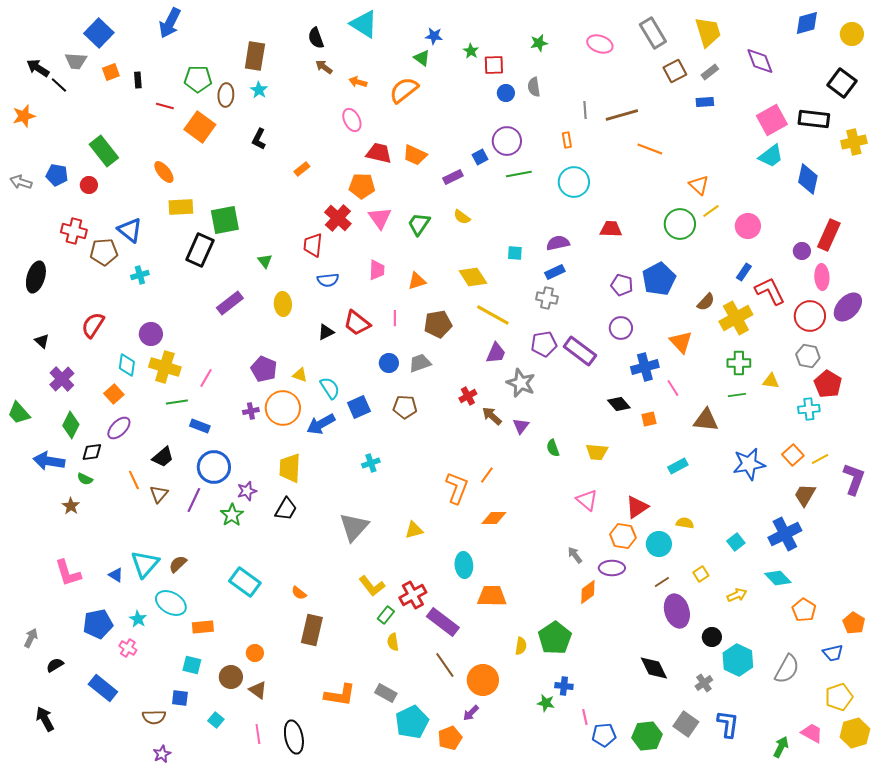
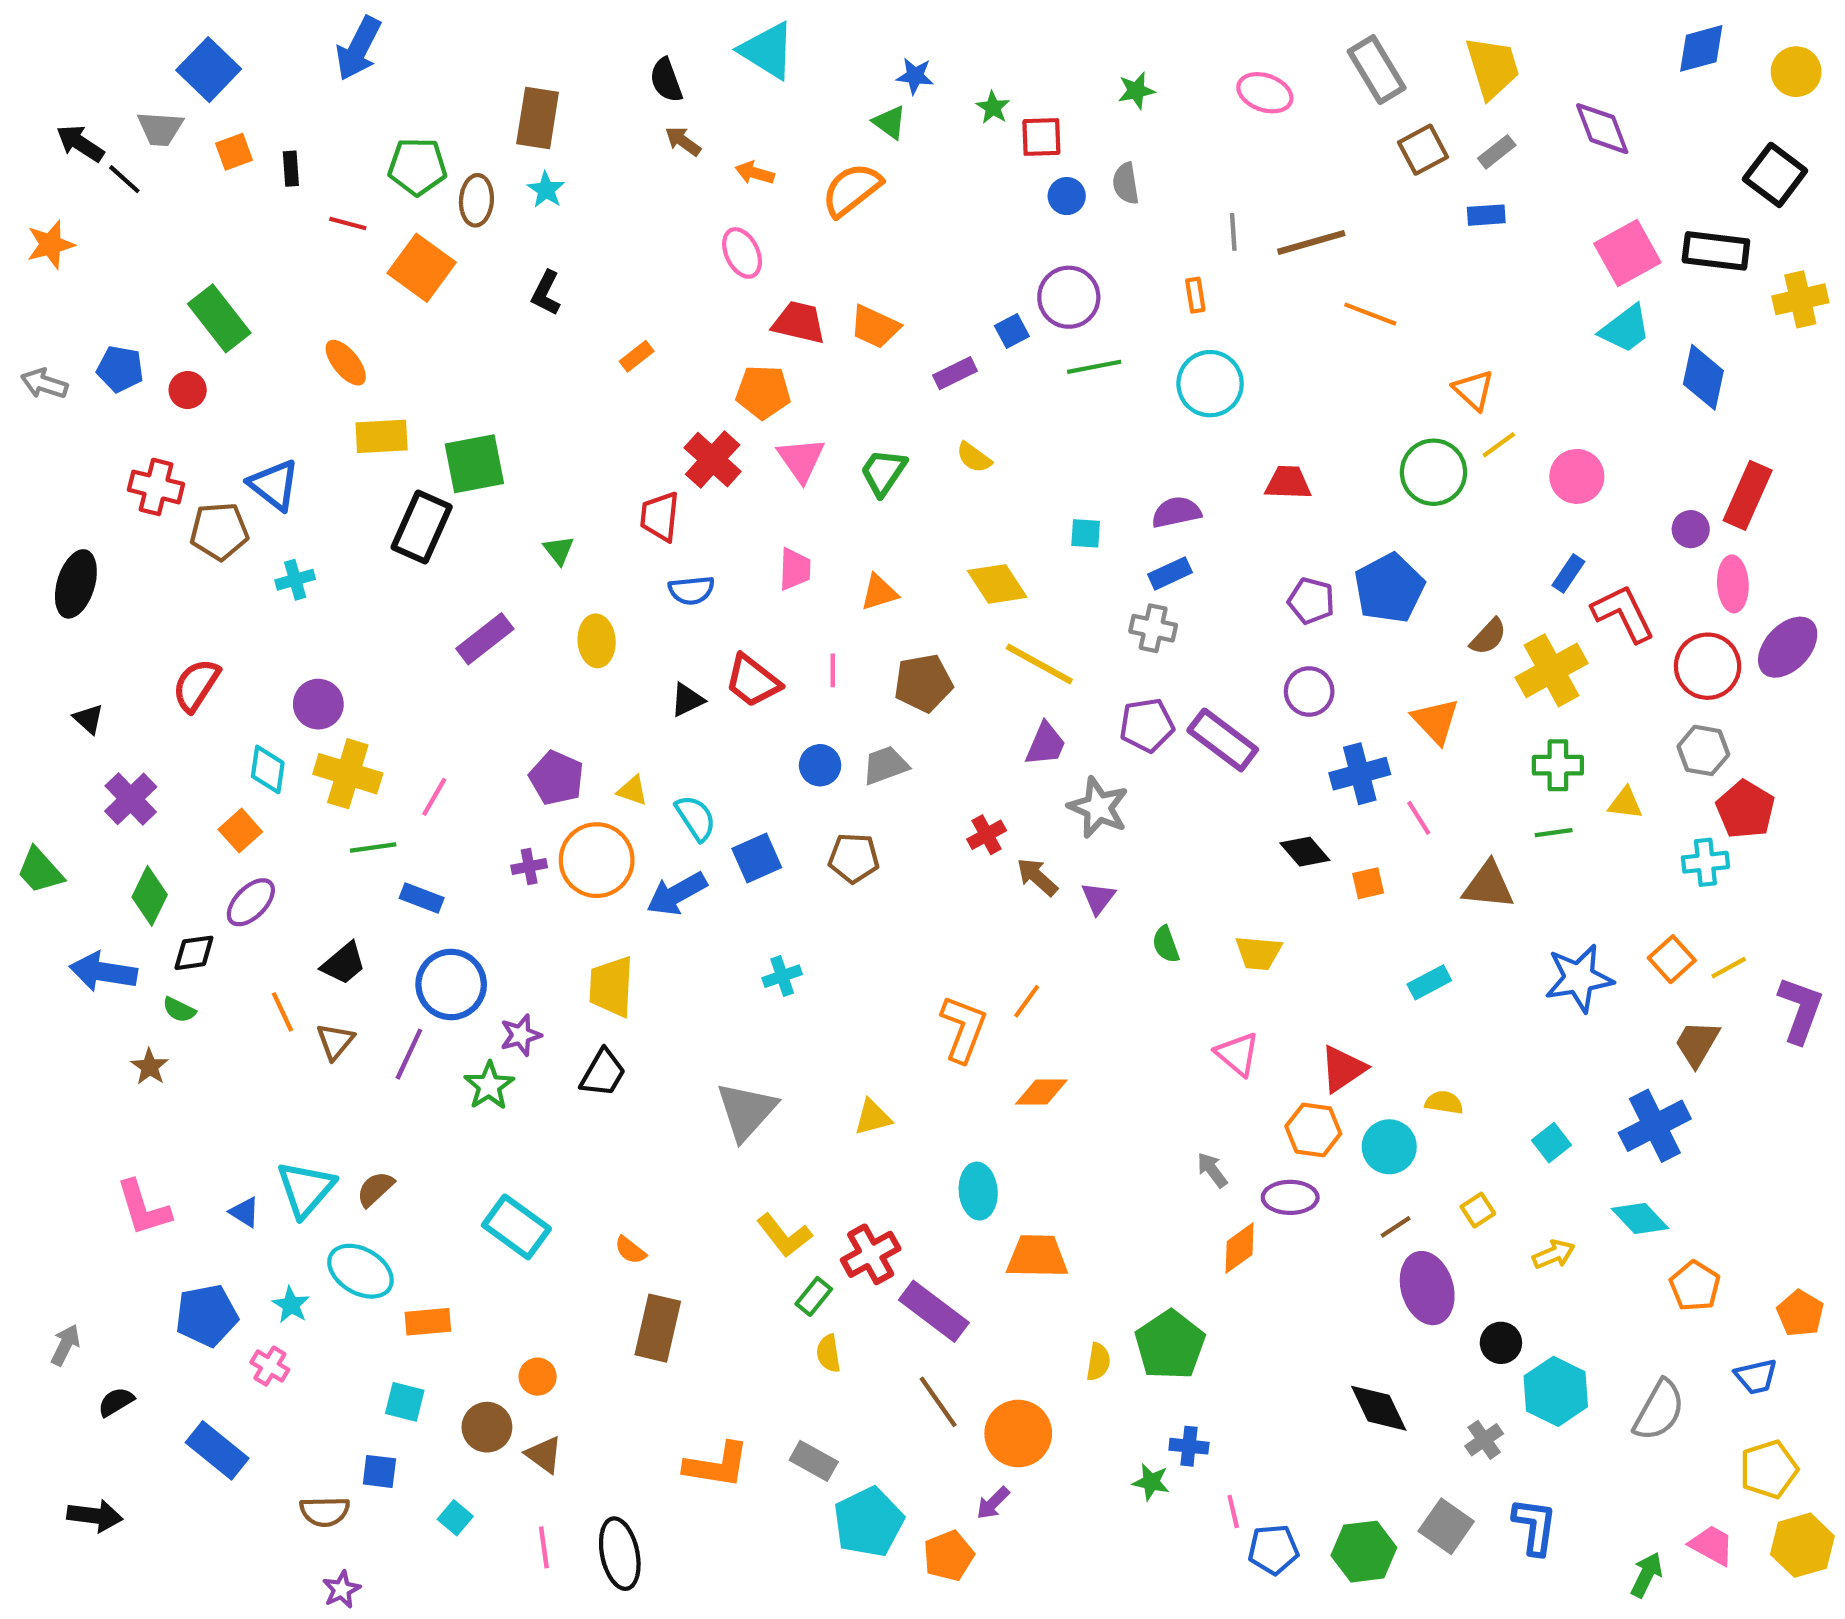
black arrow: (45, 719) -> (95, 1516), turned 125

